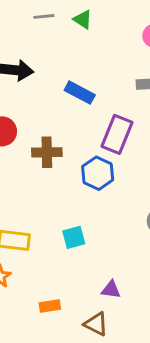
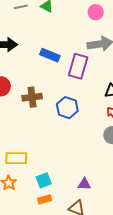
purple rectangle: (117, 134) -> (78, 66), moved
cyan square: (74, 237) -> (44, 180), moved

